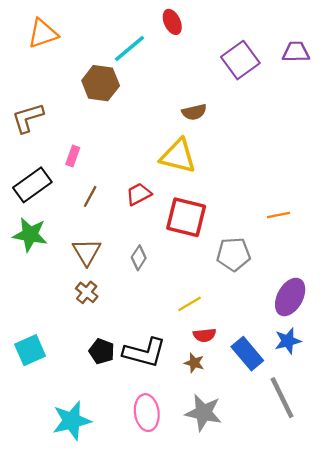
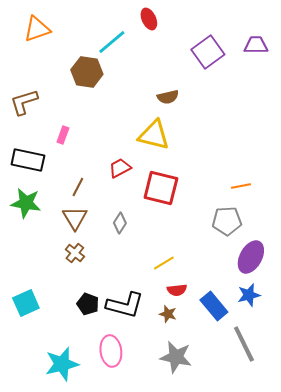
black rectangle: (32, 185) -> (28, 160), turned 48
brown line: (90, 196) -> (78, 187), moved
gray pentagon: (233, 254) -> (227, 221), moved
pink ellipse: (147, 413) -> (111, 351), moved

